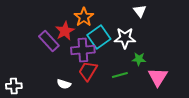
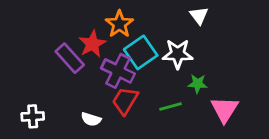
purple cross: (83, 50) -> (118, 71), turned 30
white cross: (14, 86) -> (33, 116), moved

